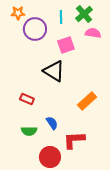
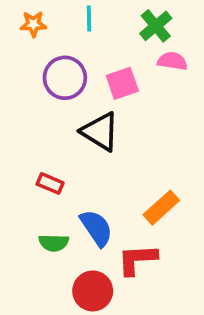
cyan line: (61, 17) -> (89, 18), moved
purple circle: (35, 29) -> (65, 78), moved
orange rectangle: (87, 101) -> (161, 208), moved
blue semicircle: (52, 123) -> (96, 228), size x1.5

